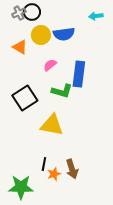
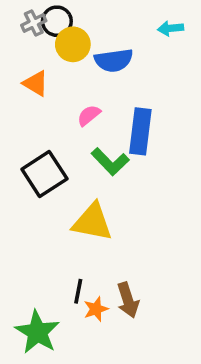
yellow circle: (41, 35) -> (73, 44), moved
green L-shape: (62, 91) -> (110, 162), turned 30
green star: (21, 187) -> (37, 332), turned 30

